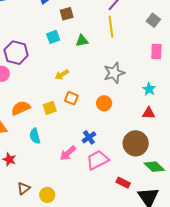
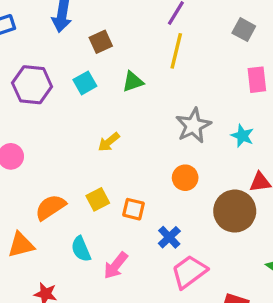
yellow line: (111, 27) -> (176, 51), turned 30
purple hexagon: (16, 53) -> (32, 85), moved
cyan star: (149, 89) -> (242, 136), moved
orange square: (71, 98) -> (133, 209), moved
brown circle: (136, 143) -> (235, 211), moved
pink arrow: (68, 153) -> (116, 266), moved

